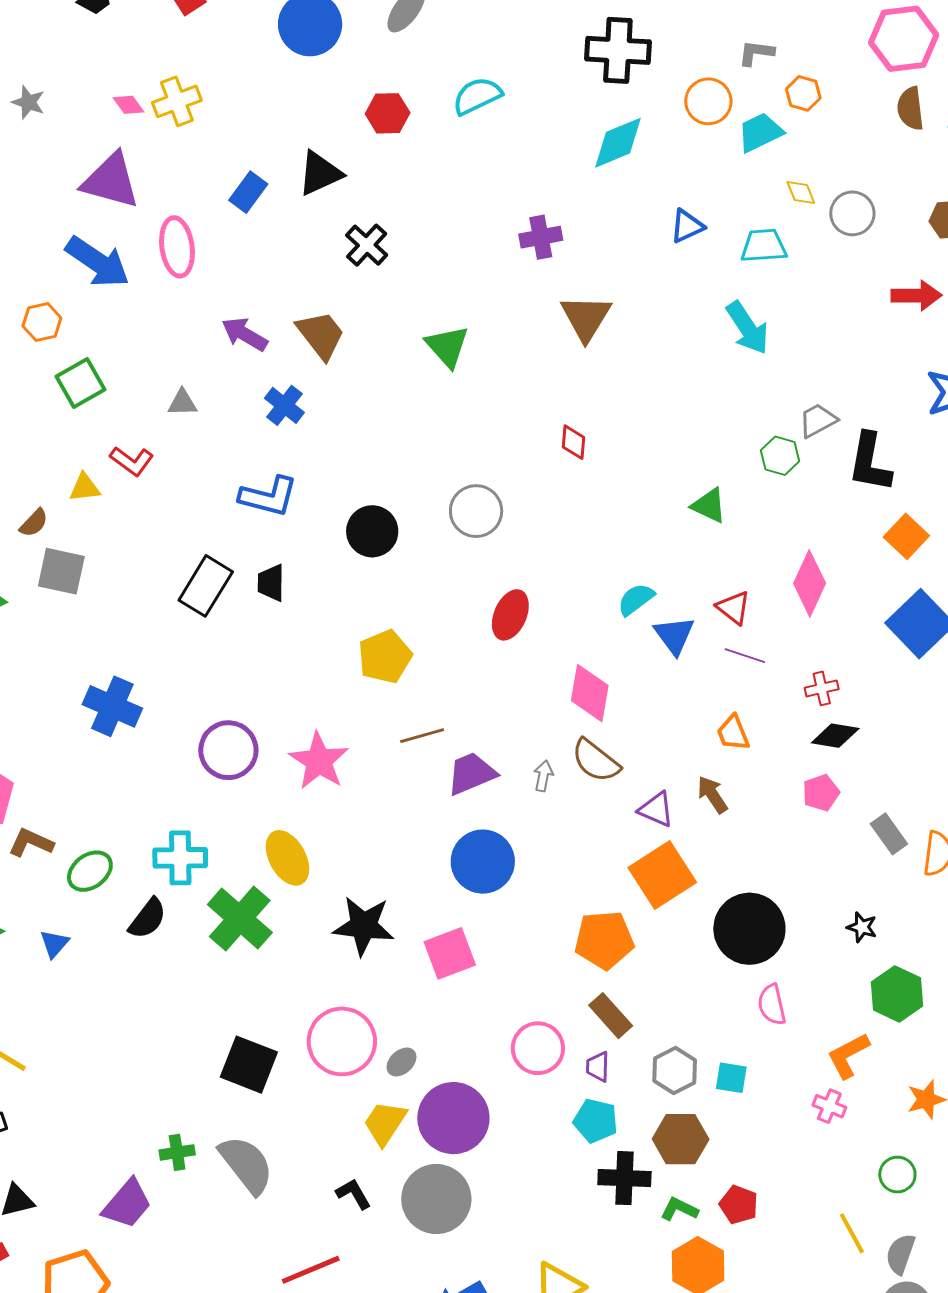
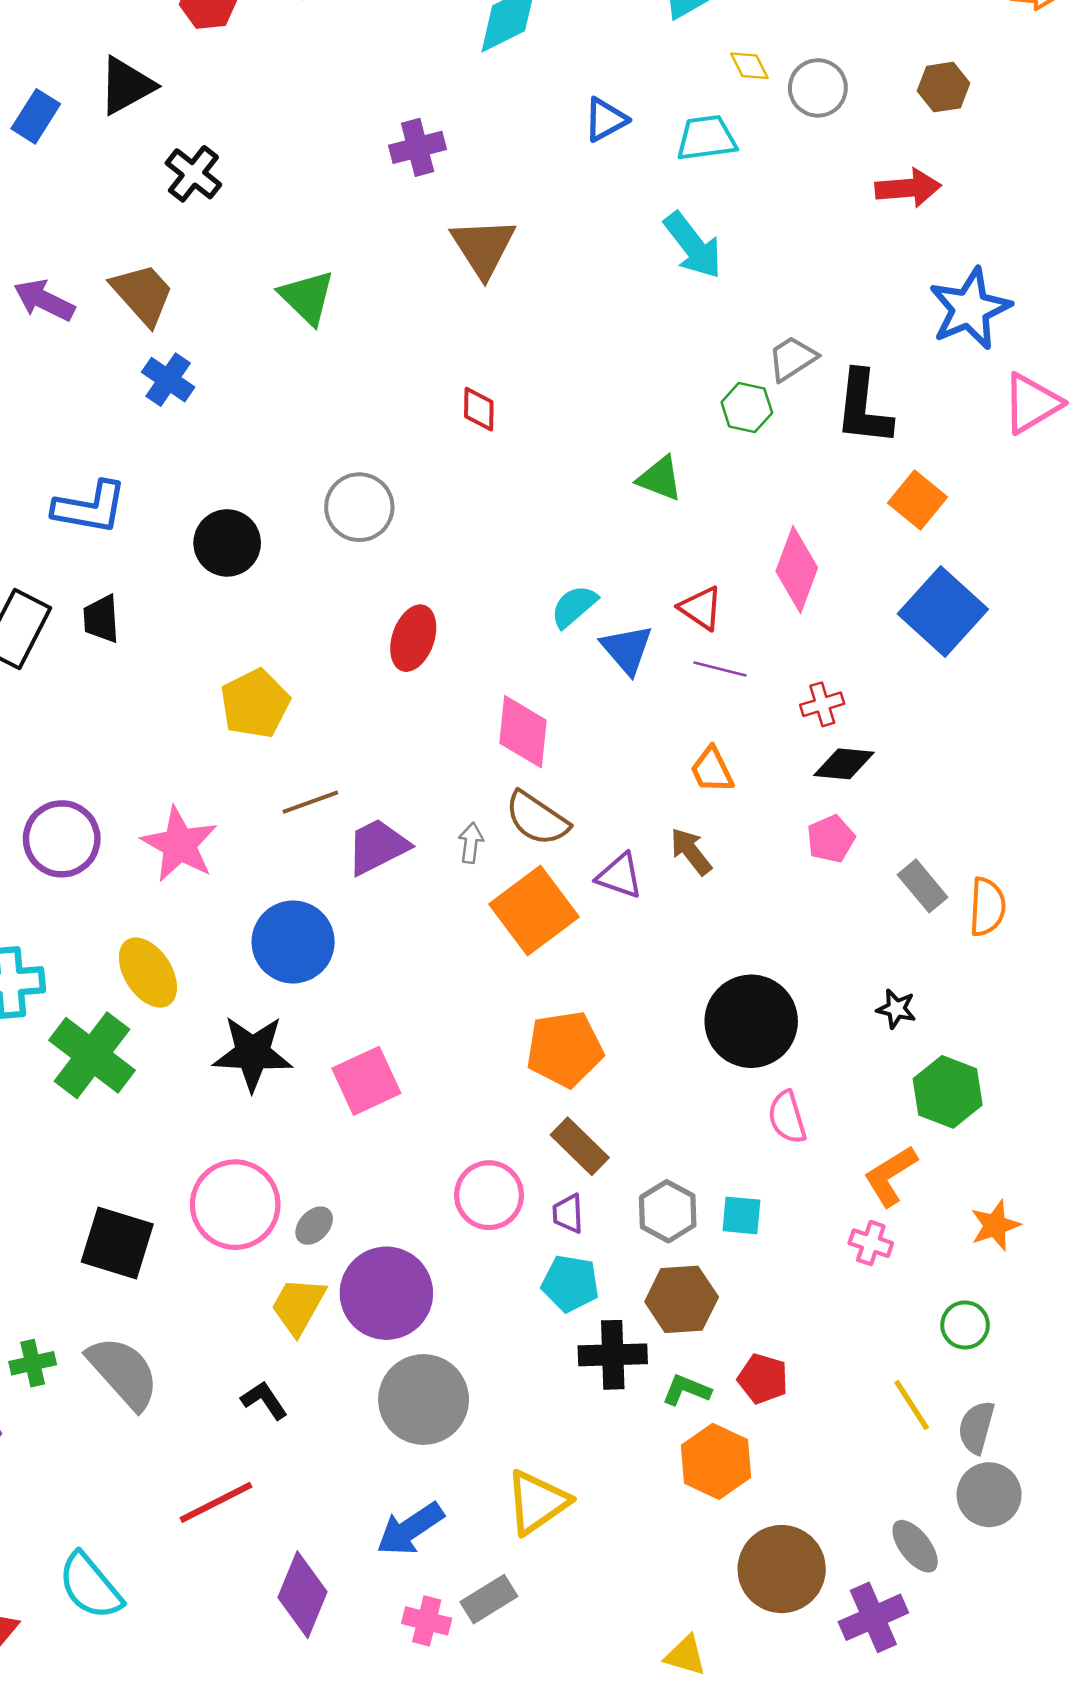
blue cross: (284, 405) -> (168, 380), moved
blue circle: (483, 862) -> (293, 942), moved
orange square: (662, 875) -> (534, 910), moved
gray circle: (436, 1199) -> (424, 1399), moved

